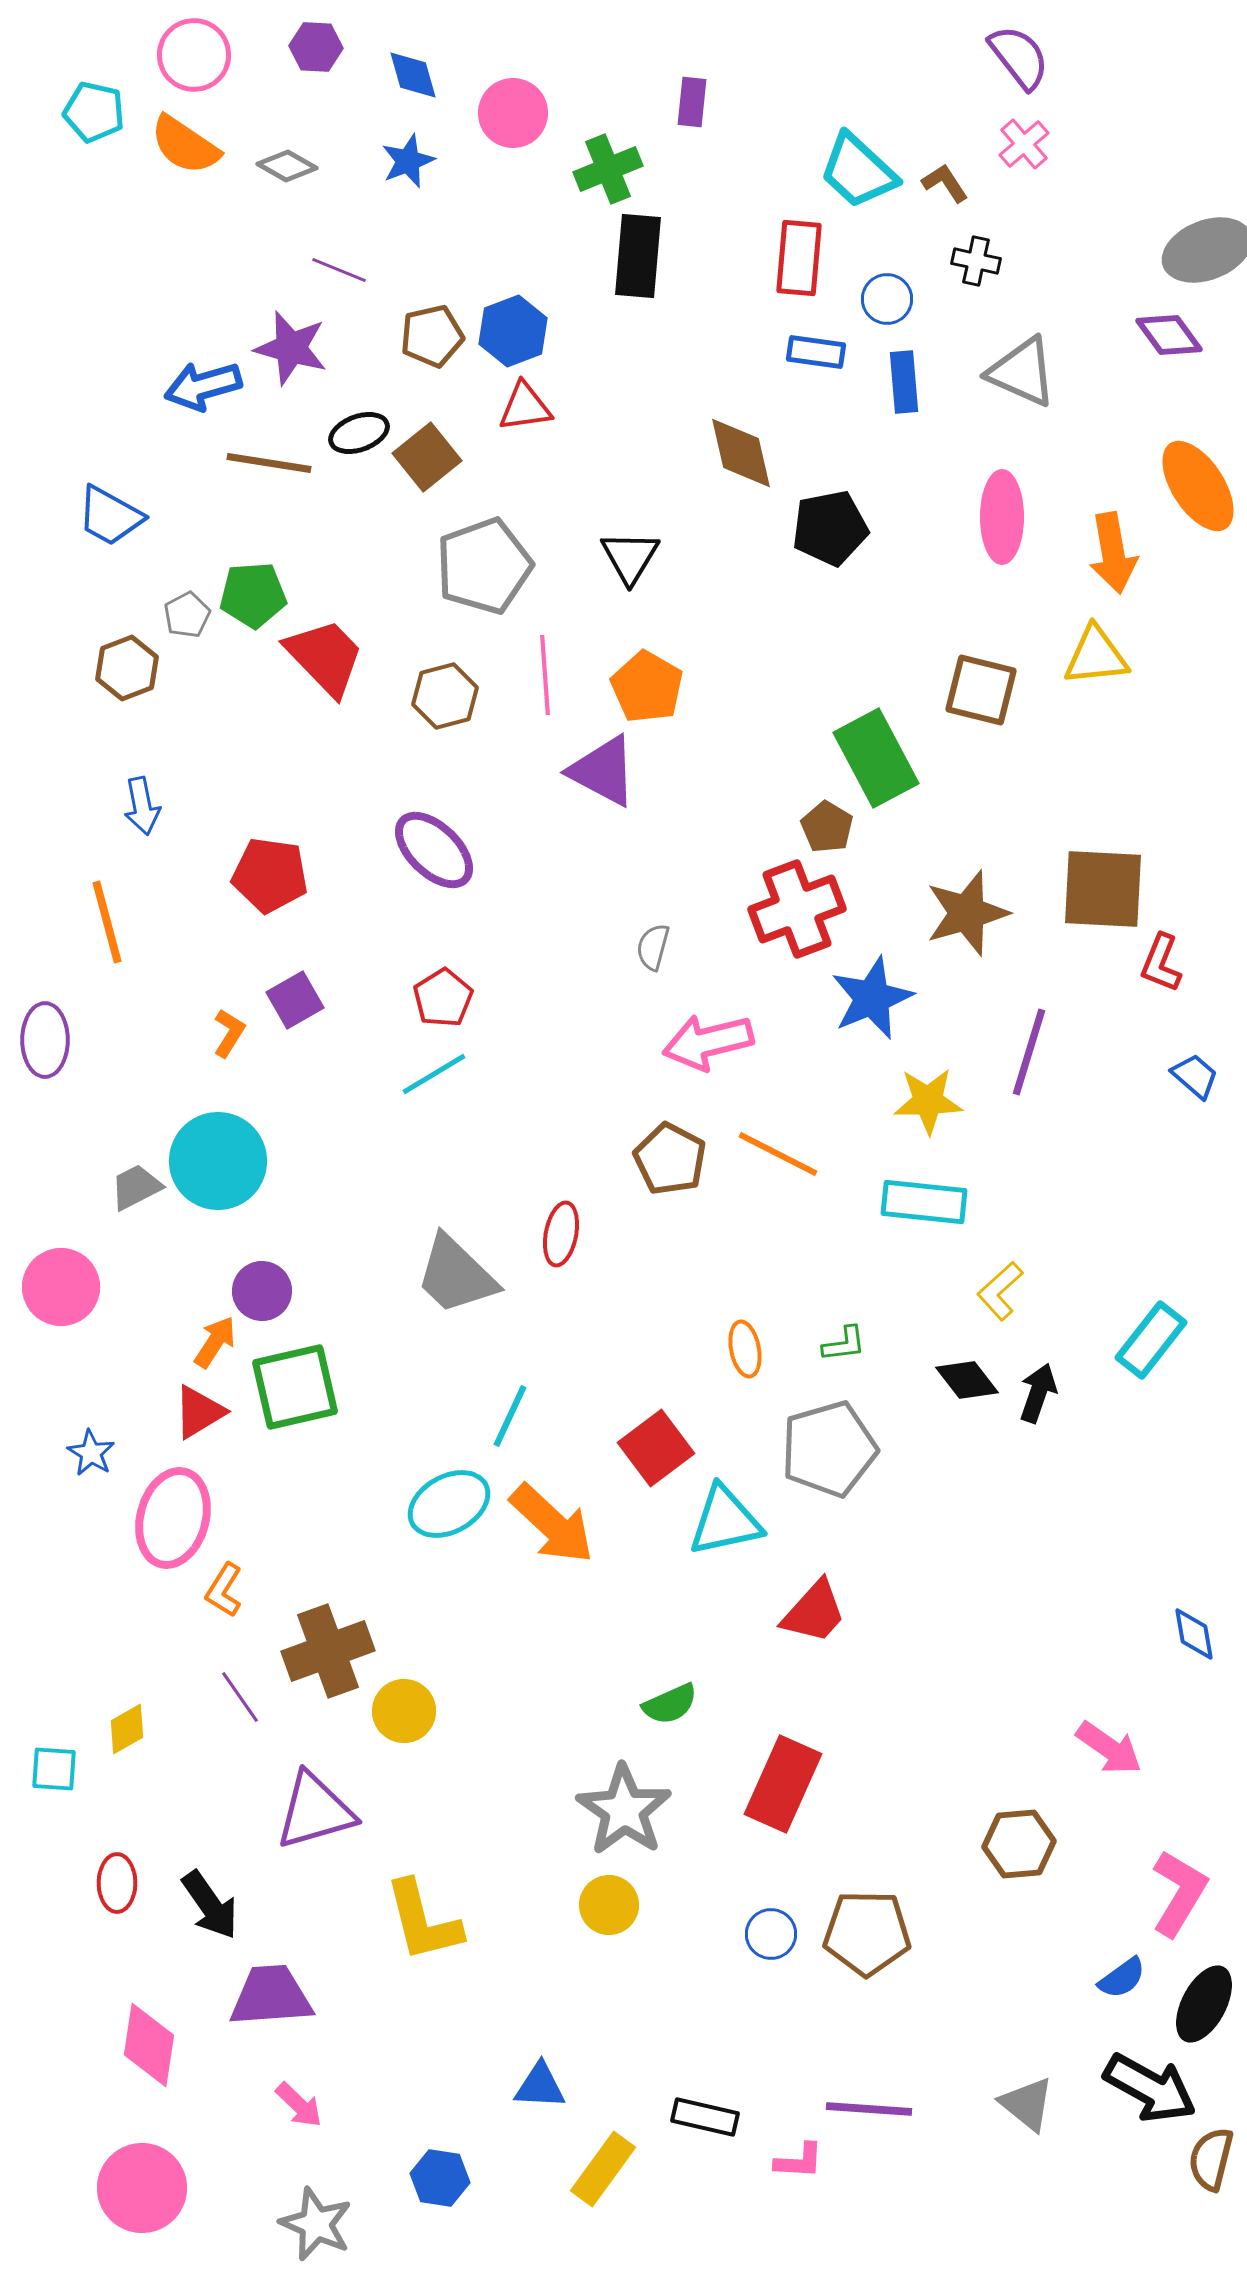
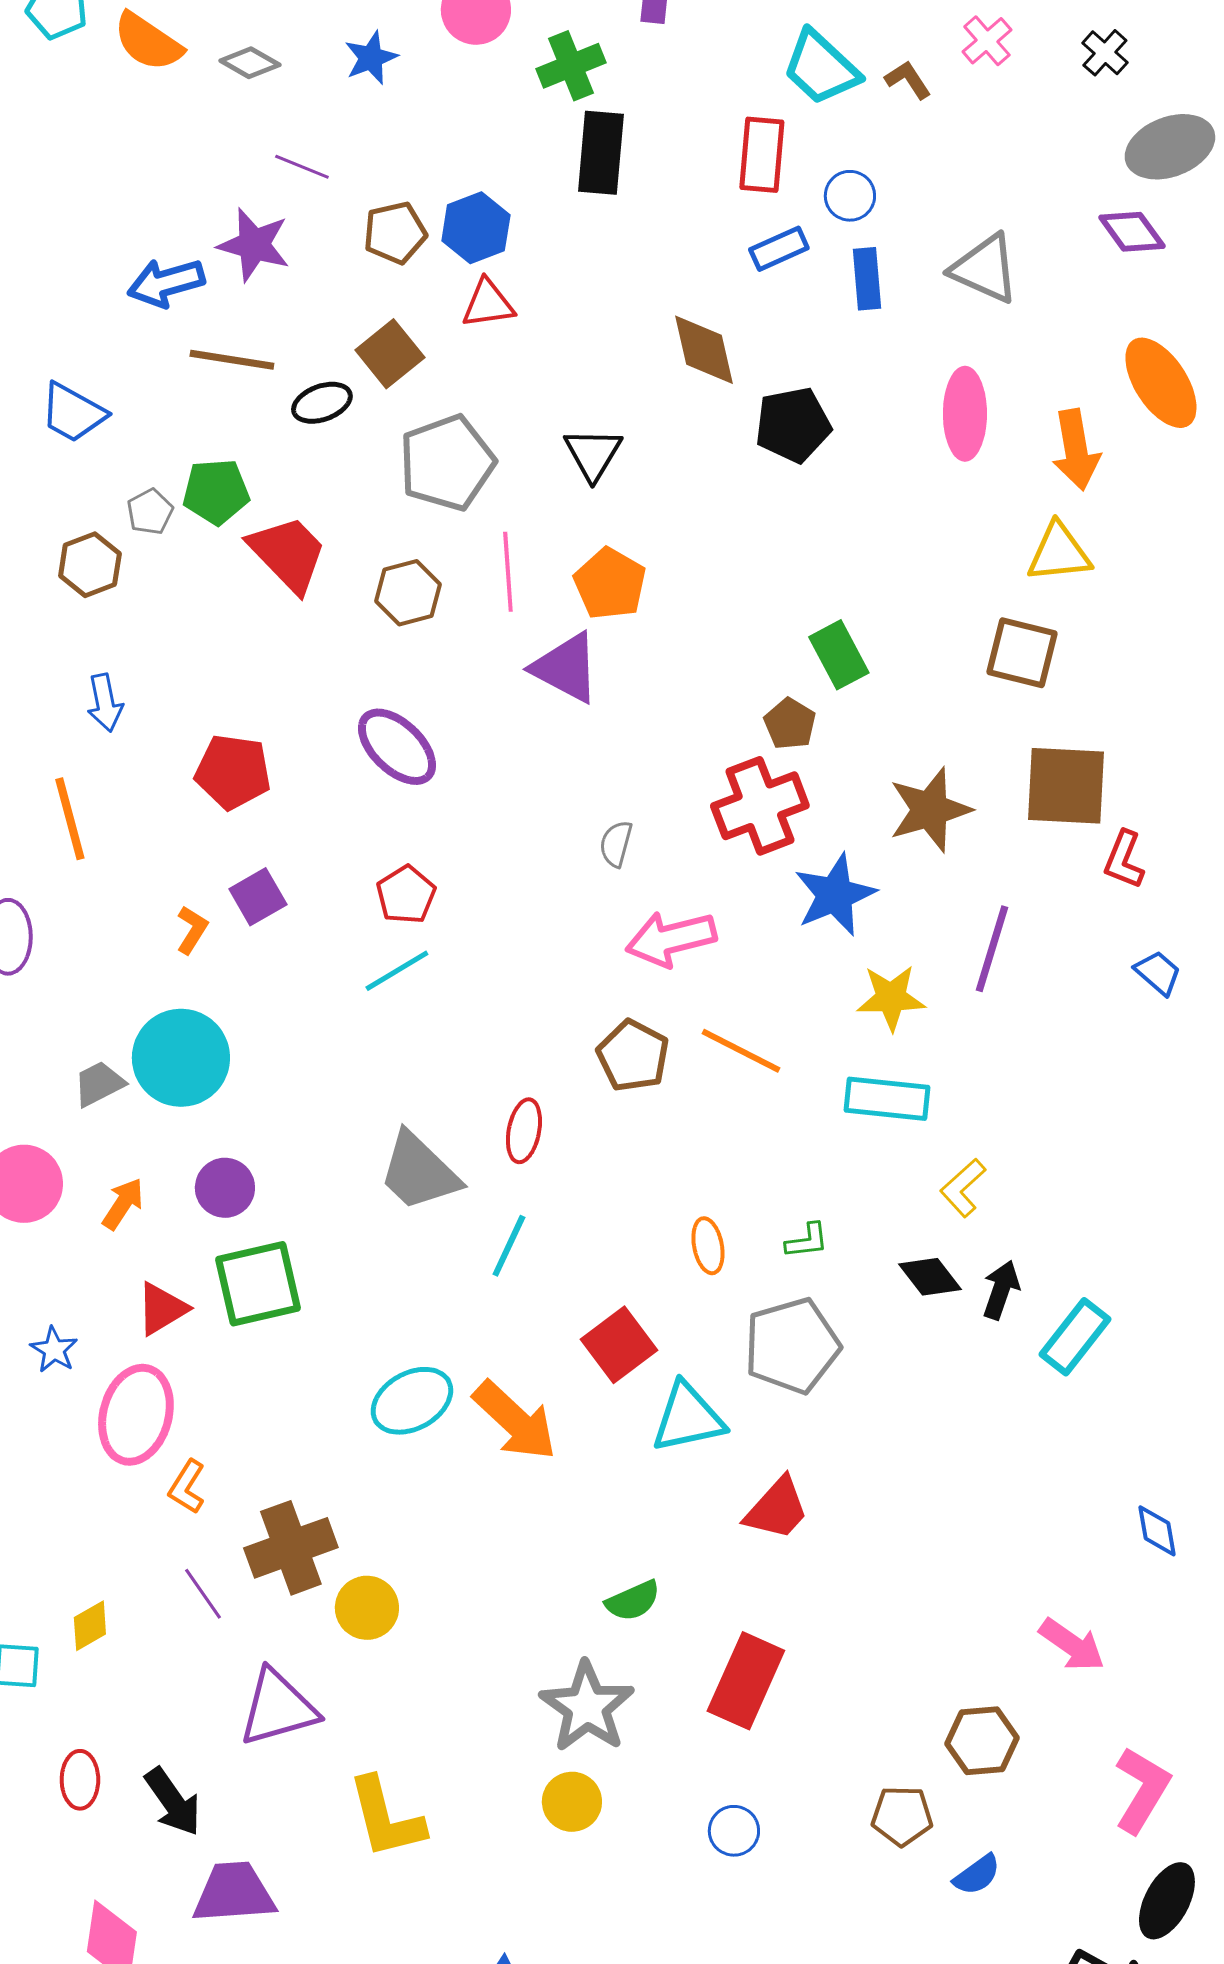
black cross: (976, 261) -> (1105, 53), moved, turned 30
blue rectangle: (816, 352) -> (779, 249), turned -32
black ellipse: (359, 433) -> (322, 403), moved
brown square: (981, 690) -> (1022, 653), moved
green rectangle: (876, 758) -> (839, 655), size x0.7
cyan rectangle: (1151, 1340) -> (1075, 1337), moved
orange arrow: (215, 1342) -> (123, 1204), moved
cyan line: (510, 1416) -> (509, 1246), moved
brown pentagon: (867, 1933) -> (902, 1816), moved, size x0.7
blue semicircle: (1122, 1978) -> (977, 1875), moved

